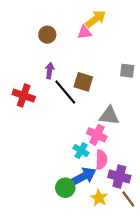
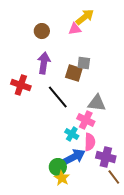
purple arrow: (50, 71) -> (44, 63), size x1.5
gray square: (127, 71) -> (84, 63), moved
black line: (65, 92) -> (58, 97), moved
yellow star: (99, 198) -> (62, 178), moved

